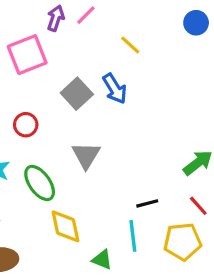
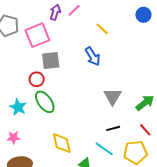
gray square: (77, 94) -> (51, 61), moved, turned 36
gray triangle: (86, 155) -> (113, 96), moved
green ellipse: (40, 183) -> (45, 102), moved
cyan line: (133, 236) -> (104, 149), turned -48

